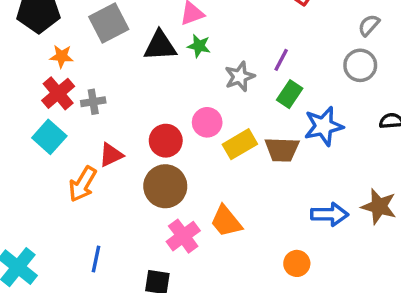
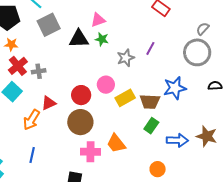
orange star: (62, 56) -> (11, 44), moved
gray circle: (360, 65) -> (197, 52), size x1.4
green rectangle: (290, 94) -> (151, 126), moved
pink cross: (183, 236) -> (90, 152), turned 36
blue line: (96, 259) -> (32, 155), moved

